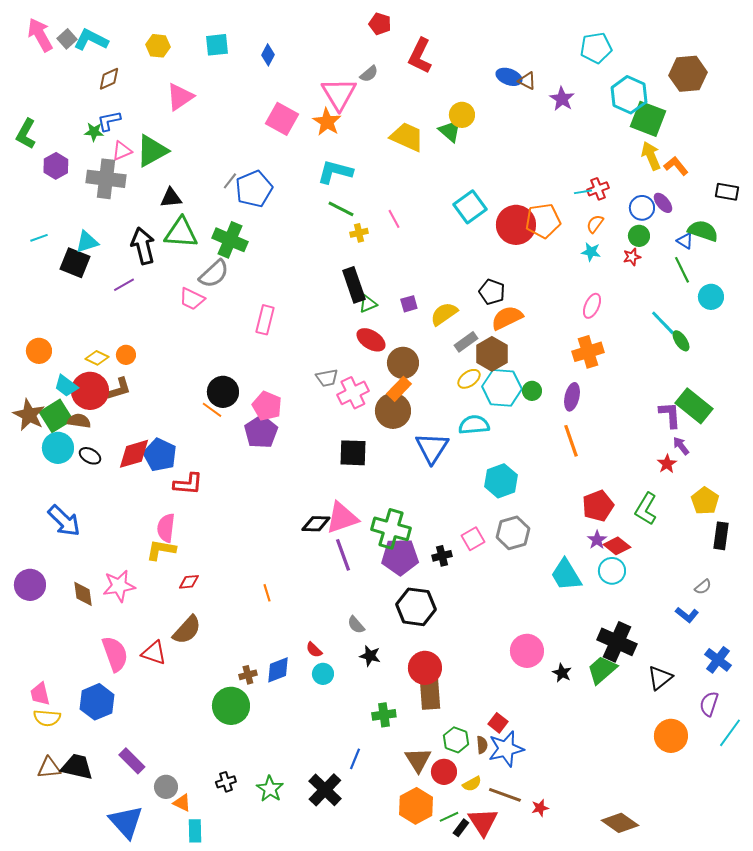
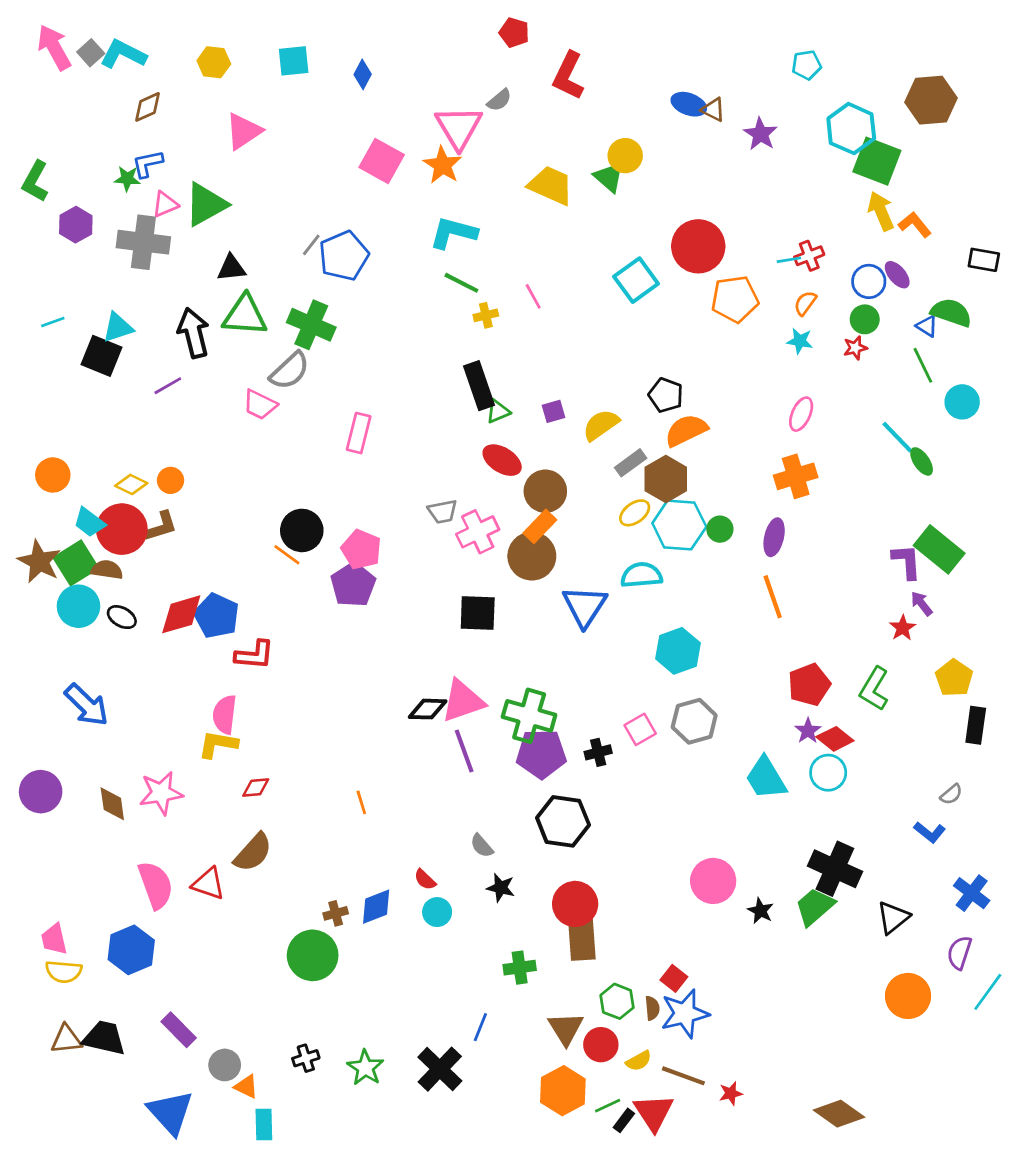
cyan pentagon: (596, 48) -> (807, 65), size x0.7
red circle: (516, 225) -> (698, 246), moved

